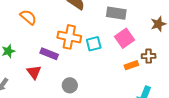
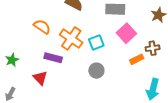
orange semicircle: (28, 17) -> (42, 27), moved
orange cross: (69, 37) -> (71, 39), turned 30
gray circle: (70, 85) -> (96, 71), moved

